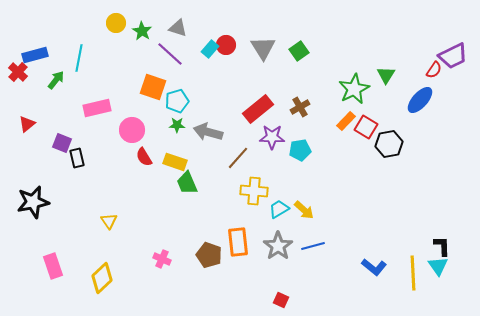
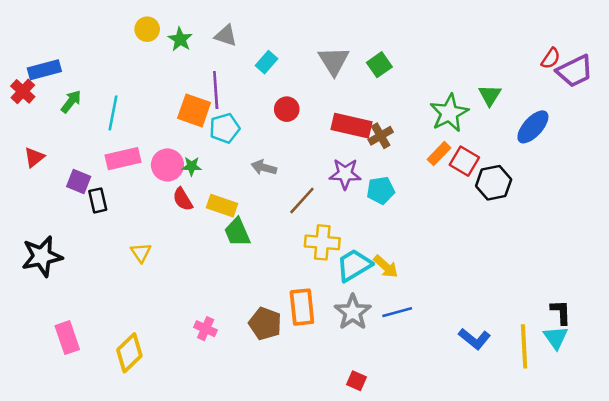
red circle: (226, 45) -> (287, 109), moved
purple line: (170, 54) -> (216, 90), moved, turned 44
cyan line: (79, 58) -> (113, 113), moved
red semicircle: (434, 70) -> (551, 58), moved
pink rectangle: (97, 108) -> (123, 159), moved
red rectangle: (258, 109) -> (351, 126), moved, turned 52
green star: (177, 125) -> (192, 166), moved
gray arrow: (208, 132) -> (264, 167), size x0.7
cyan trapezoid: (279, 209) -> (354, 265), size x1.4
yellow triangle: (109, 221) -> (141, 253), moved

